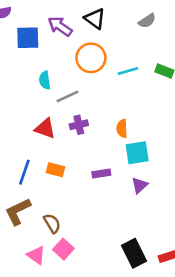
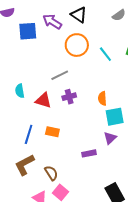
cyan line: (128, 71) -> (105, 54), turned 70
cyan semicircle: (45, 80) -> (20, 91), moved
purple rectangle: (101, 173) -> (89, 153), moved
purple triangle: (139, 185) -> (110, 138), moved

